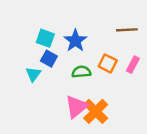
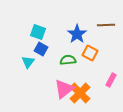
blue star: (75, 41) -> (77, 34), moved
pink rectangle: (133, 65) -> (111, 80), moved

